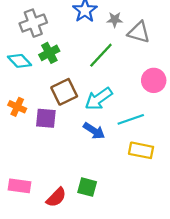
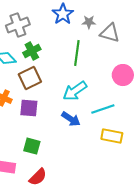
green line: (101, 55) -> (77, 53), turned -35
brown square: (64, 92) -> (30, 78), moved
green square: (87, 187) -> (32, 146), moved

